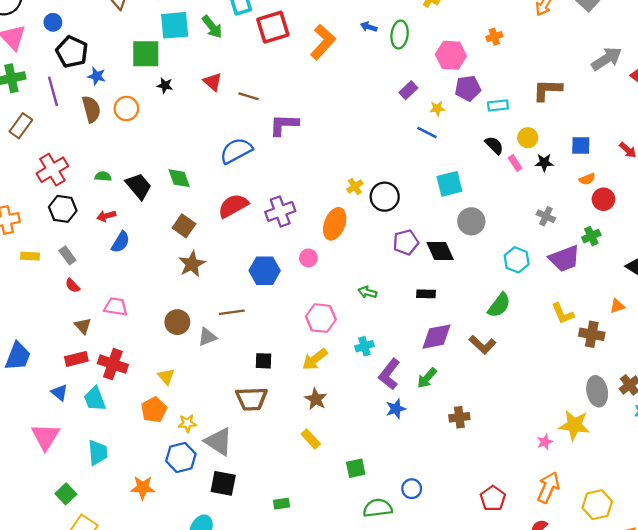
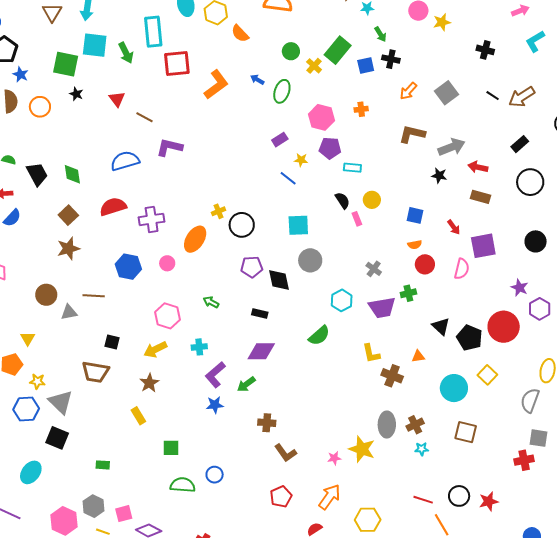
brown L-shape: (547, 90) -> (412, 134), moved
black star: (544, 163) -> (439, 176), moved
brown L-shape: (482, 345) -> (286, 453), moved

